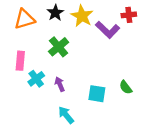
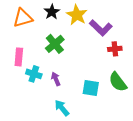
red cross: (129, 15) -> (115, 49), moved
cyan cross: (36, 79) -> (34, 74), turned -35
green semicircle: (126, 87) -> (118, 82), size x1.5

